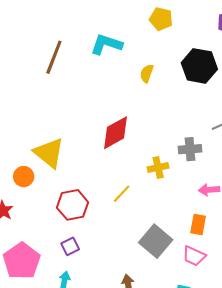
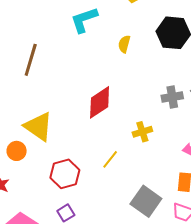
cyan L-shape: (106, 44) -> (84, 20), turned -32
brown line: (54, 57) -> (31, 60), moved
gray cross: (190, 149) -> (172, 97), moved

